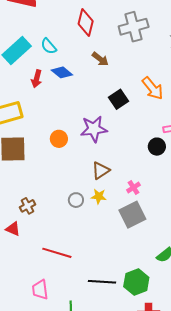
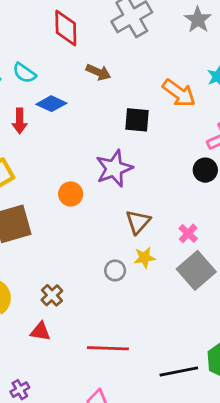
black square: (118, 99) -> (137, 120), turned -36

